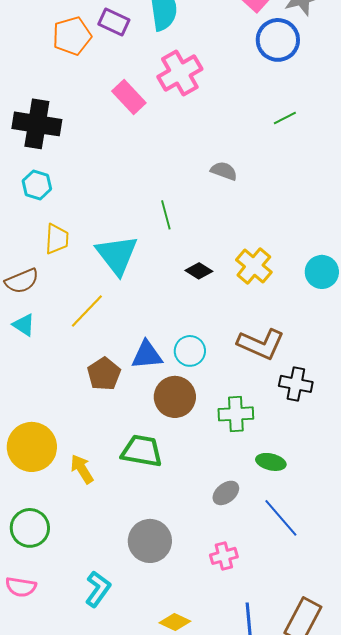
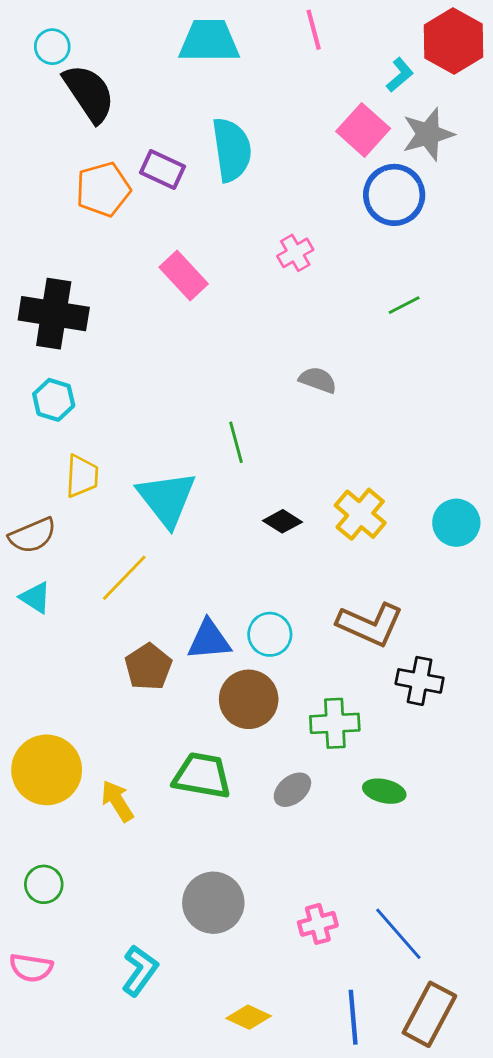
pink cross: (180, 73) -> (295, 253), moved, size x0.6
gray ellipse: (226, 493) -> (292, 790), moved
blue line: (281, 518) -> (398, 934), moved
green circle: (30, 528) -> (44, 884), size x0.7

